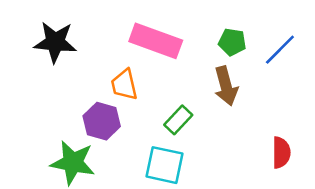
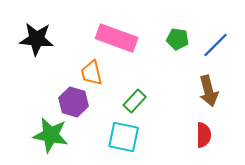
brown arrow: (226, 86) -> (209, 91), moved
red semicircle: (281, 153) -> (204, 135), moved

